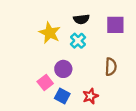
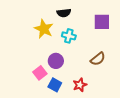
black semicircle: (81, 19) -> (64, 13), moved
cyan cross: (78, 41) -> (69, 36), turned -32
brown semicircle: (111, 67) -> (98, 59), turned 49

